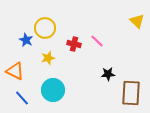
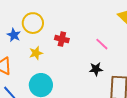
pink line: (97, 41) -> (102, 44), moved

